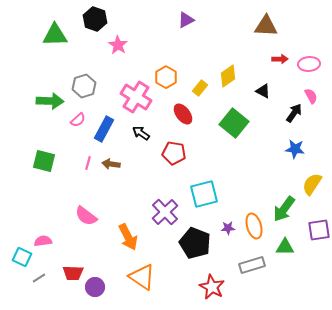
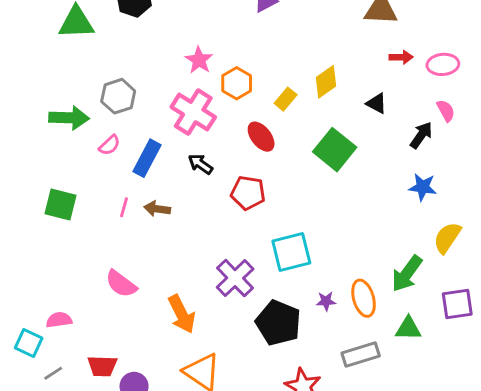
pink star: (118, 45) -> (199, 60), moved

